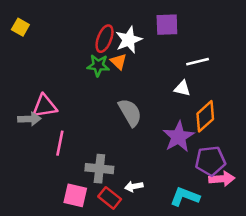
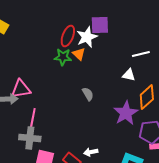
purple square: (167, 25) -> (100, 25), moved
gray semicircle: (130, 113) -> (88, 94), size x0.6
gray cross: (99, 169) -> (30, 138), moved

